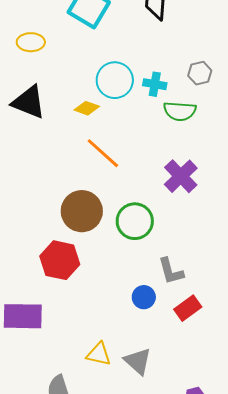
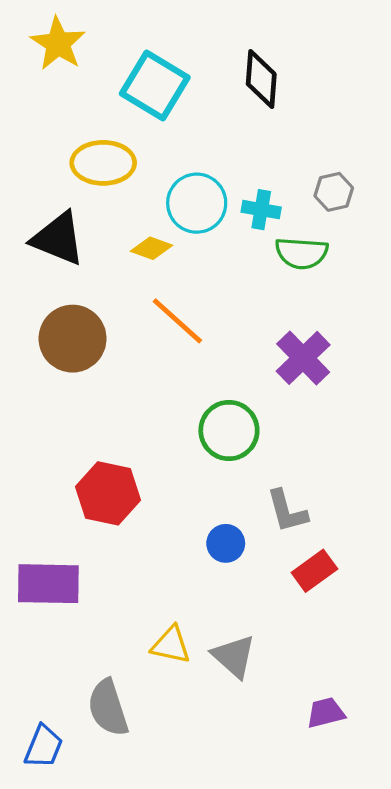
yellow ellipse: (31, 42) -> (103, 163), moved, size x1.4
brown circle: (82, 211) -> (73, 339), moved
blue circle: (144, 297) -> (226, 543), moved

